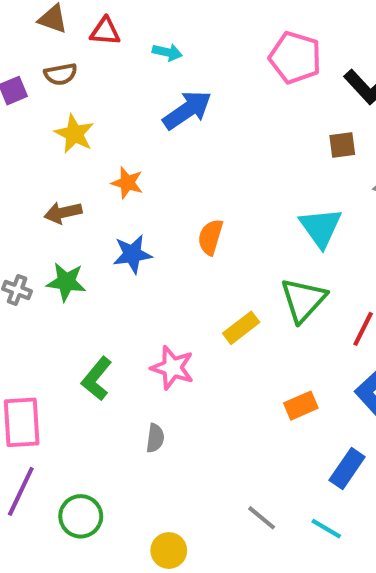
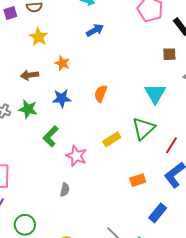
blue arrow: (187, 110) -> (95, 30), size x0.7
green L-shape: (97, 379) -> (51, 136), moved

